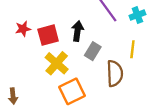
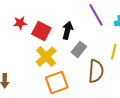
red square: (48, 35) -> (41, 31), turned 36

